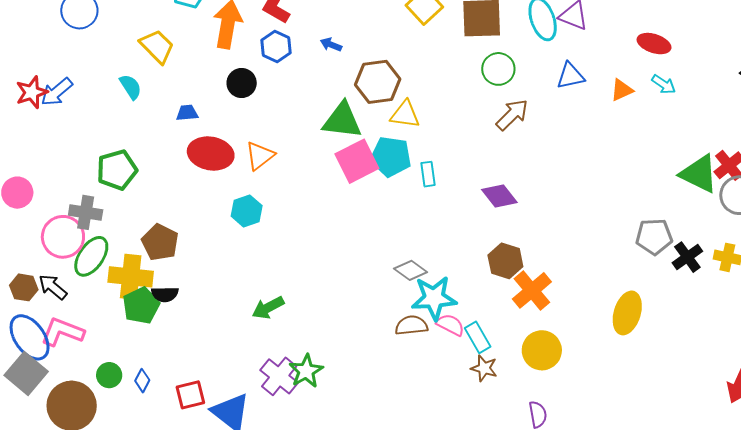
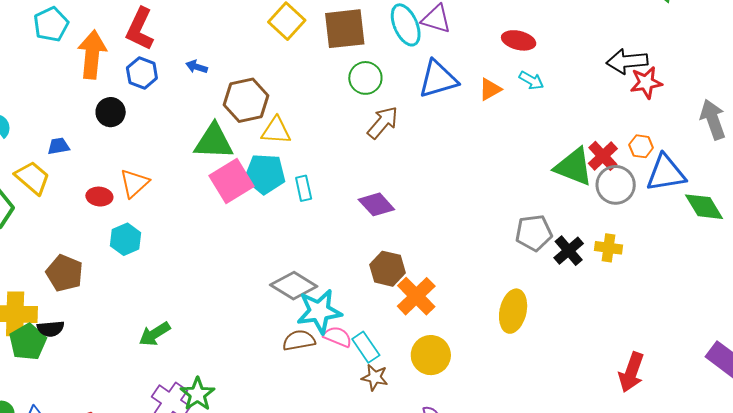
yellow trapezoid: (157, 46) -> (32, 178), moved
blue triangle: (571, 76) -> (438, 79), size x1.4
red ellipse: (211, 153) -> (99, 197), moved, size x0.6
brown pentagon: (160, 242) -> (64, 273), moved
gray diamond: (411, 270) -> (294, 286), size x1.4

